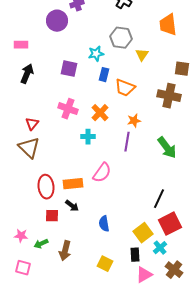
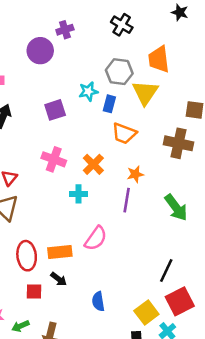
orange trapezoid: (168, 25) -> (159, 59), moved
yellow triangle: (142, 55) -> (145, 93), size x1.6
purple square: (69, 69) -> (55, 110), turned -30
blue rectangle: (104, 75) -> (109, 104), moved

